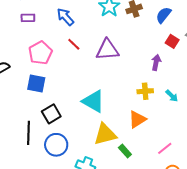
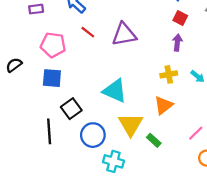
red square: (172, 41) -> (180, 18), moved
pink pentagon: (40, 53) -> (53, 45), turned -30
yellow triangle: (105, 134) -> (131, 125), turned -40
blue circle: (56, 145) -> (93, 135), moved

